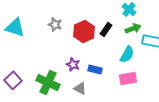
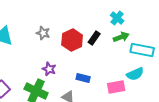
cyan semicircle: (127, 54) -> (135, 74), moved, turned 36
purple star: (73, 64) -> (49, 69), moved

